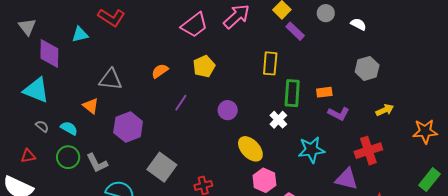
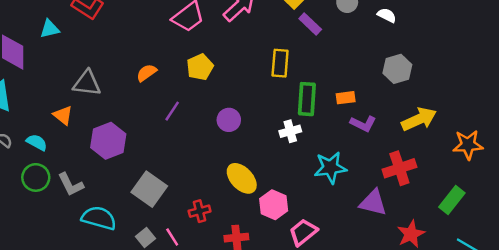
yellow arrow: (385, 110) -> (419, 119), size x1.6
white cross: (278, 120) -> (290, 131), turned 30
yellow ellipse: (250, 149) -> (242, 178), moved
green rectangle: (430, 180) -> (452, 200), moved

